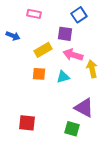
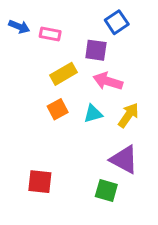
pink rectangle: (34, 14) -> (50, 34), moved
blue arrow: (13, 36) -> (19, 27), moved
yellow arrow: (92, 69) -> (128, 115), moved, turned 48
orange square: (39, 74) -> (58, 109), turned -32

